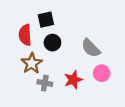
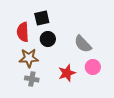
brown star: (32, 63) -> (29, 58), turned 30
gray cross: (45, 83) -> (32, 79), moved

